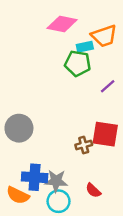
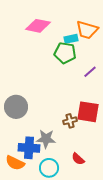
pink diamond: (62, 24) -> (38, 26), moved
orange trapezoid: (104, 36) -> (87, 30), turned 35
gray star: (56, 181) -> (46, 139), moved

